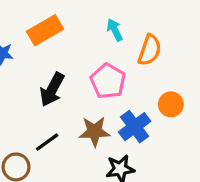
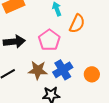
black arrow: (52, 89) -> (14, 42), turned -130
orange circle: (171, 104) -> (92, 74), moved

